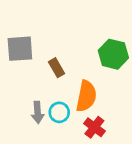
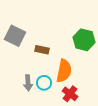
gray square: (20, 49) -> (15, 36), turned 30
brown rectangle: (57, 68) -> (42, 50), turned -48

